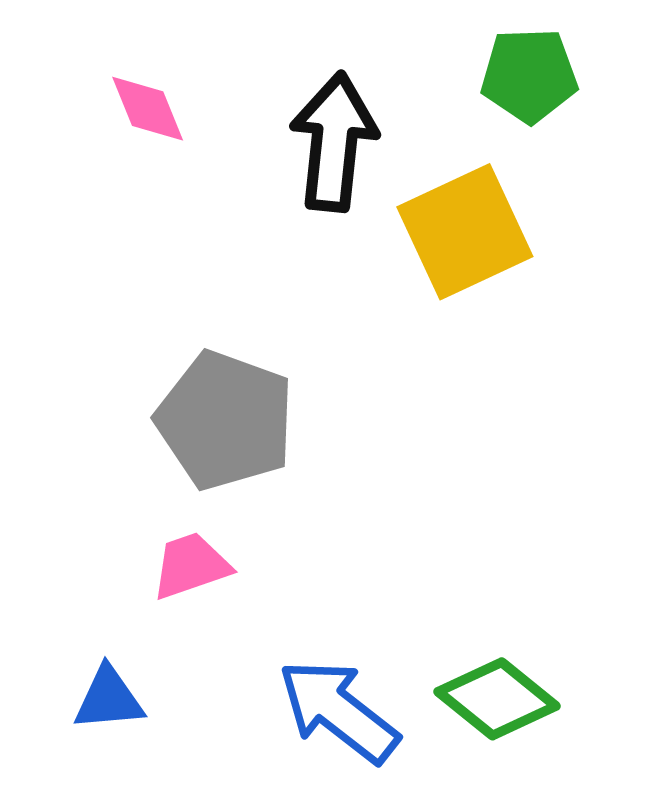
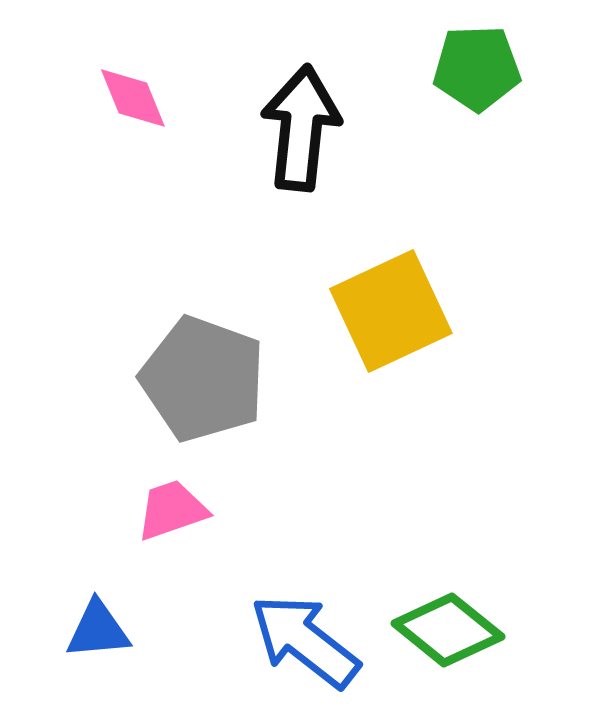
yellow square: (465, 232) -> (391, 311), moved

